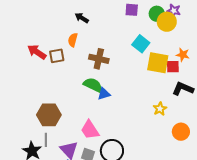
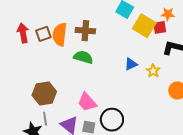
orange semicircle: (73, 40) -> (60, 34), moved, size x1.6
red arrow: (37, 52) -> (23, 33), turned 54
yellow square: (158, 63) -> (144, 26), turned 30
blue triangle: (104, 94) -> (131, 64), moved

